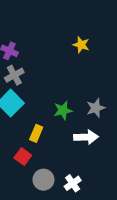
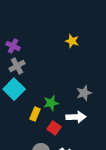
green star: (63, 110) -> (51, 103), moved
red square: (23, 157) -> (54, 128), moved

